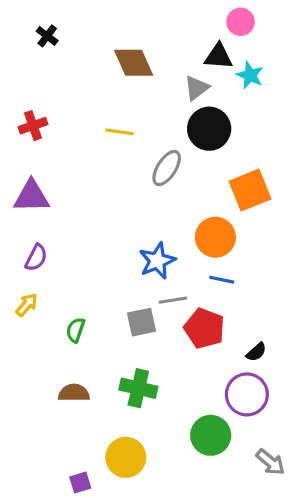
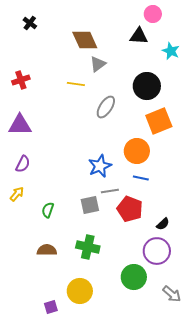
cyan star: (250, 75) -> (171, 51), moved
gray triangle: (197, 88) -> (98, 64), moved
black circle: (209, 129) -> (147, 86), moved

